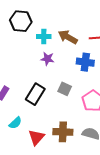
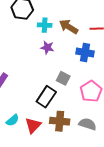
black rectangle: (35, 94) -> (46, 97), moved
cyan semicircle: (15, 123) -> (12, 120), moved

